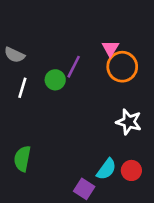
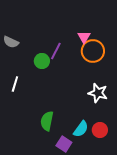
white line: (22, 88) -> (15, 84), moved
green semicircle: (22, 159) -> (47, 121), moved

